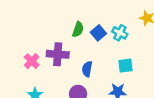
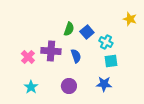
cyan cross: (120, 33) -> (106, 42), moved
blue semicircle: (87, 69) -> (76, 56), moved, turned 152

